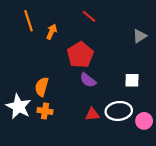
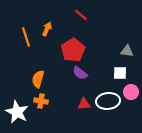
orange line: (28, 21) -> (26, 37), moved
gray triangle: (140, 36) -> (127, 51), moved, turned 40
white star: (19, 107) -> (17, 112), moved
pink circle: (144, 121) -> (131, 92), moved

